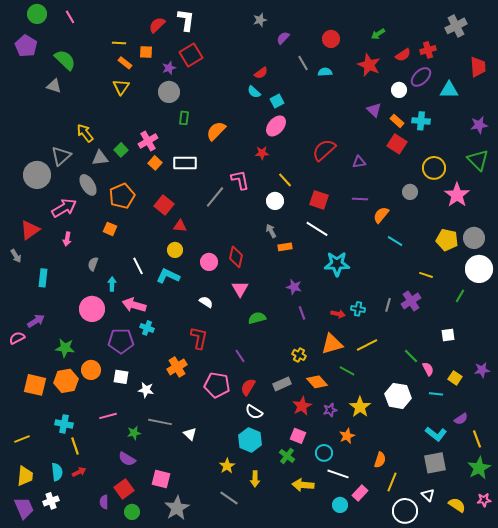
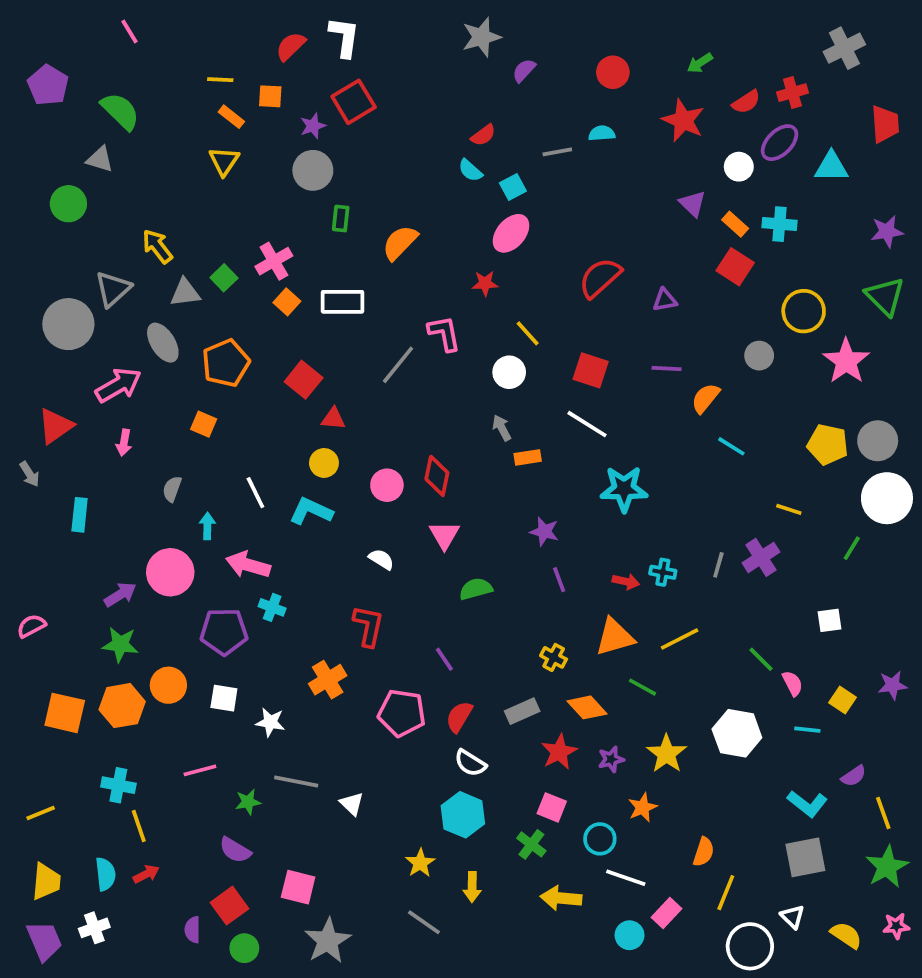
green circle: (37, 14) -> (68, 204), moved
gray star: (260, 20) -> (481, 37), size x1.5
gray line: (303, 63) -> (557, 152), moved, turned -70
purple arrow: (36, 321) -> (120, 594), moved

